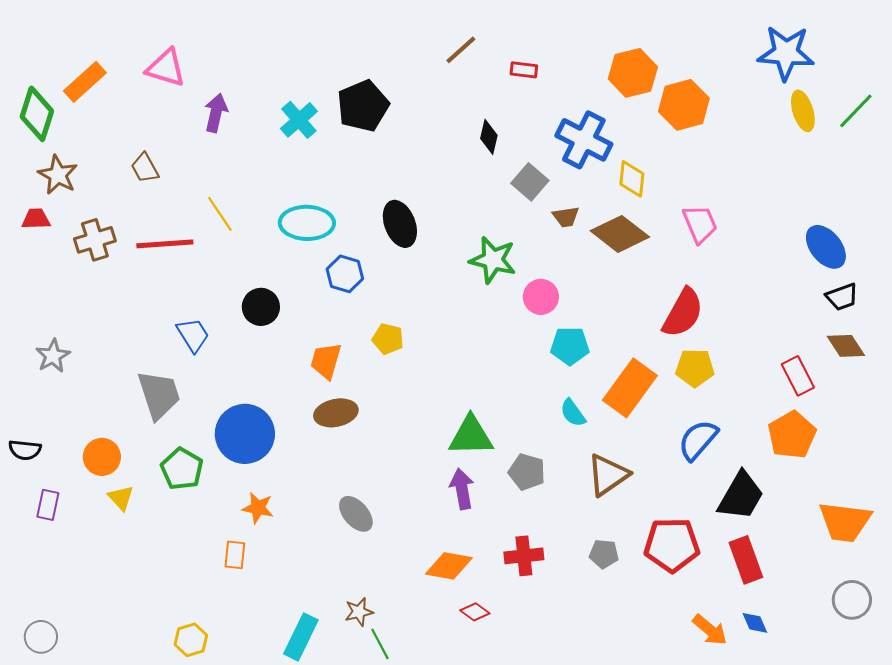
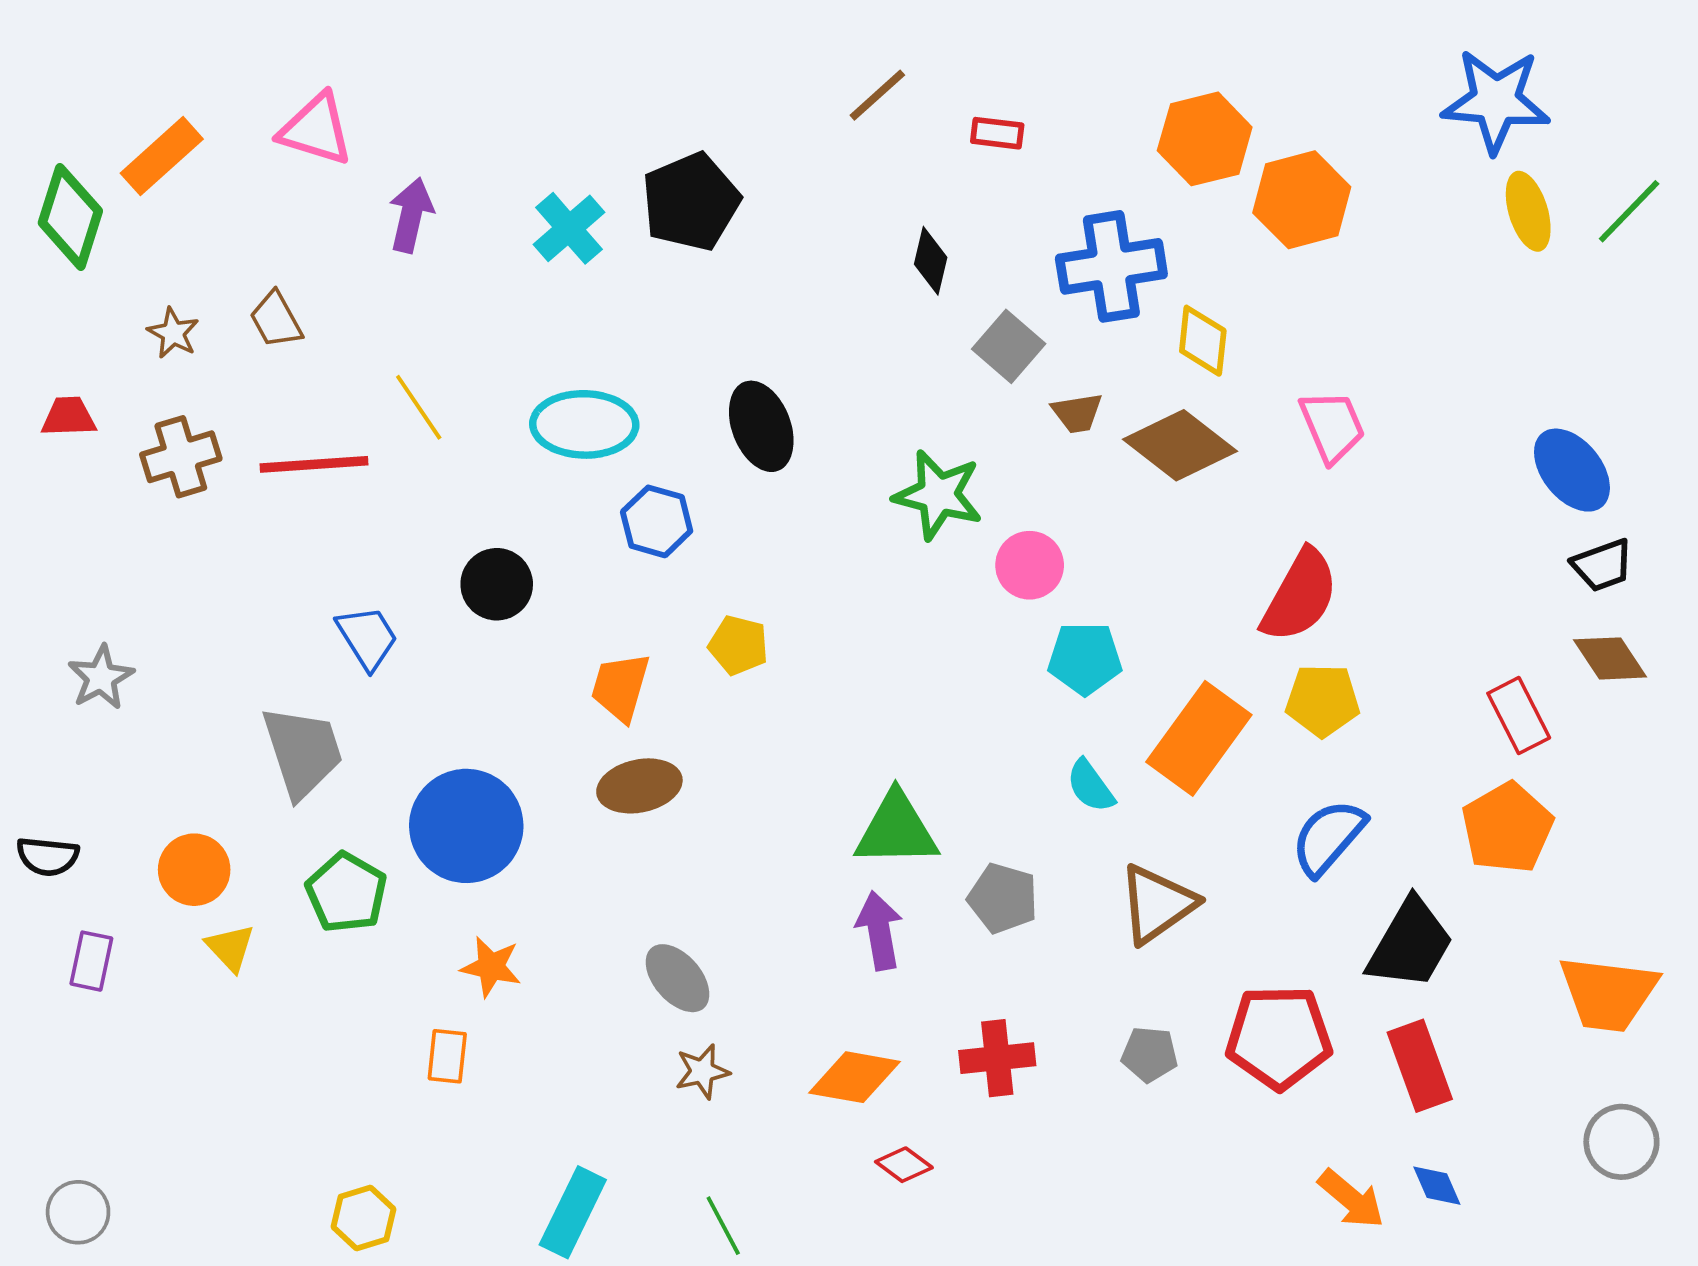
blue cross: (584, 140) -> (1111, 266), turned -36
brown star: (58, 175) -> (173, 333), moved, size x0.7
brown star: (359, 612) -> (702, 1071), moved

